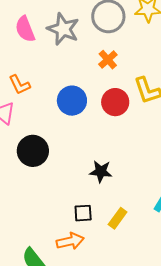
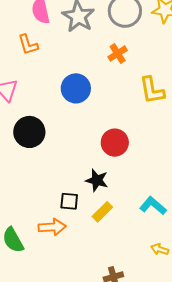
orange L-shape: (20, 85) -> (28, 45), moved
red circle: (115, 102) -> (115, 143), moved
black star: (101, 171) -> (97, 180), moved

